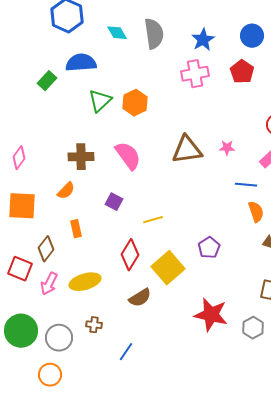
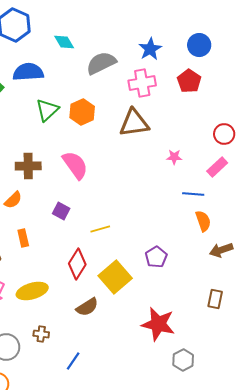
gray semicircle: (154, 34) -> (101, 63), moved, turned -108
brown triangle: (187, 150) -> (134, 123), moved
gray hexagon: (253, 328) -> (183, 360), moved

